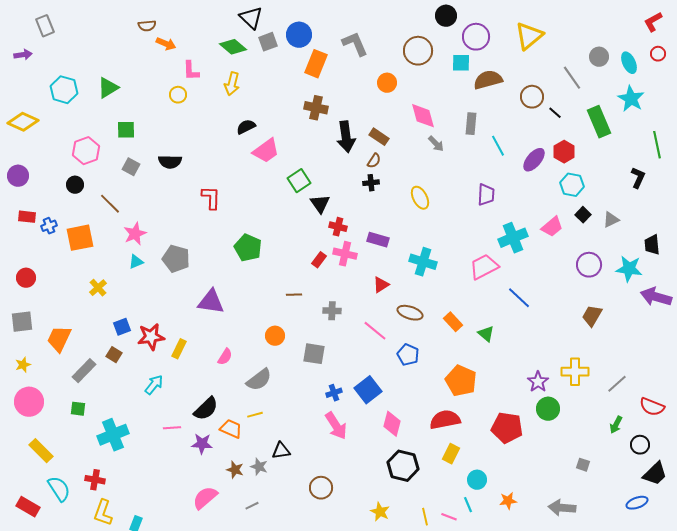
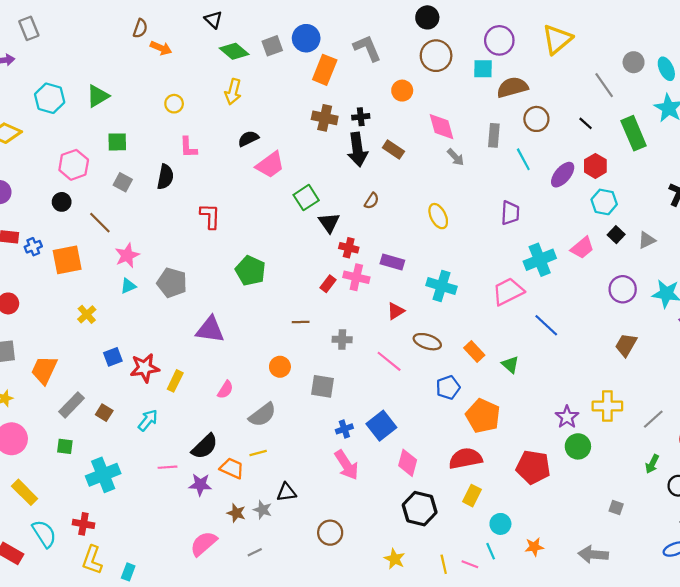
black circle: (446, 16) -> (427, 17), moved
black triangle: (251, 18) -> (213, 20), moved, size x0.7
brown semicircle: (147, 26) -> (140, 28), turned -66
pink L-shape: (191, 71) -> (188, 147), moved
brown circle: (532, 97) -> (536, 119), moved
brown semicircle: (374, 161) -> (372, 201), moved
black semicircle: (170, 162) -> (165, 177), turned -80
black cross: (371, 183) -> (361, 117), moved
brown square: (114, 355) -> (104, 413), moved
blue pentagon: (408, 355) -> (448, 387), moved, turned 30

